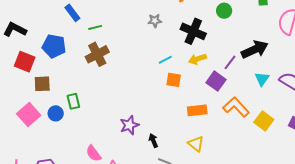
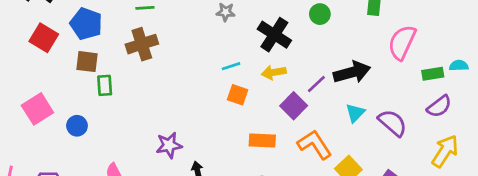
brown square: (42, 84) -> (87, 62), moved
green rectangle: (73, 101) -> (105, 85), moved
blue circle: (56, 113) -> (77, 126), moved

